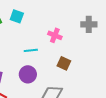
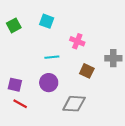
cyan square: (17, 16) -> (47, 21), moved
gray cross: (89, 24) -> (113, 58), moved

